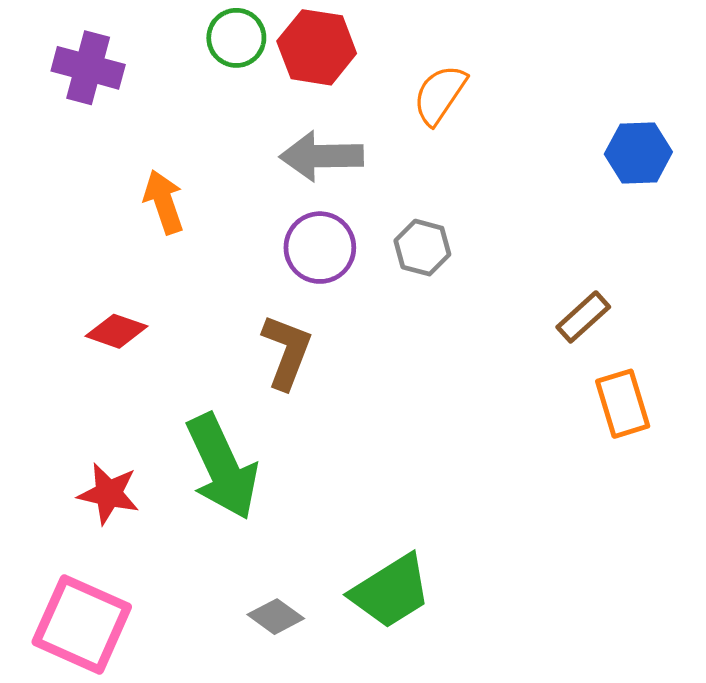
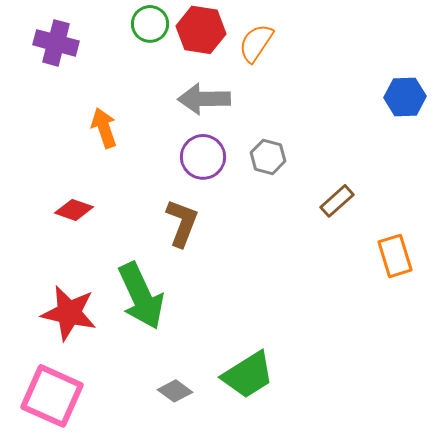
orange semicircle: (440, 95) -> (256, 43), moved
brown rectangle: (583, 317) -> (337, 201), moved
red star: (109, 494) -> (69, 313), size x1.4

